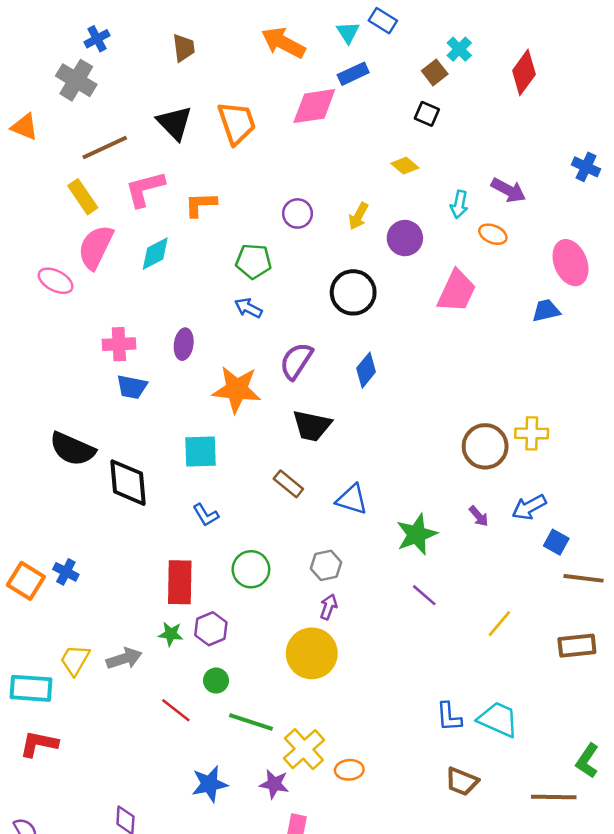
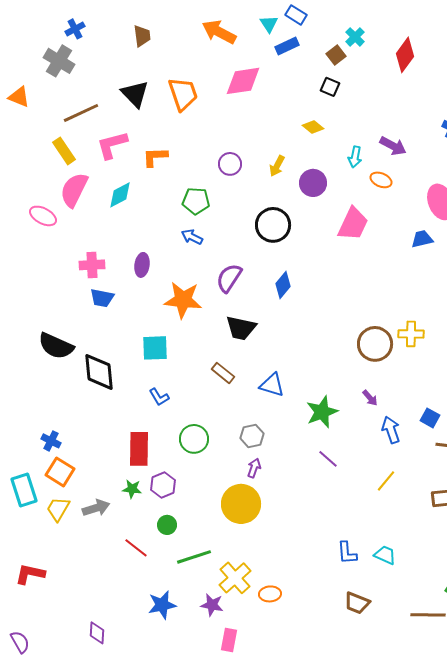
blue rectangle: (353, 74) -> (287, 46), moved
blue arrow: (529, 507) -> (391, 430), moved, turned 100
orange square: (26, 581) -> (60, 472), moved
cyan rectangle: (31, 688) -> (24, 490), moved, turned 68
cyan trapezoid: (498, 719) -> (385, 555), size x0.7
green line: (251, 722) -> (194, 557), turned -36

